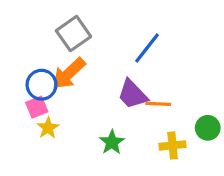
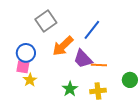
orange arrow: (69, 74) -> (63, 46), moved
pink square: (37, 107) -> (23, 67), turned 32
yellow cross: (173, 145) -> (98, 91), moved

